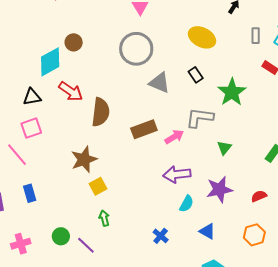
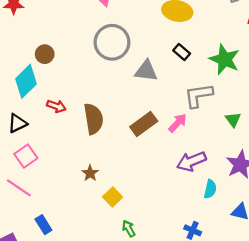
red arrow: (71, 91) -> (56, 106), size x0.7
brown star: (84, 159) -> (90, 173), size x0.6

